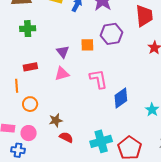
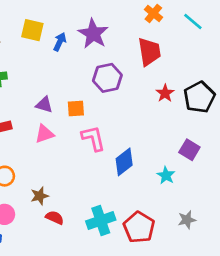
orange square: (87, 45) -> (76, 109), moved
purple triangle: (63, 52) -> (44, 105), turned -32

